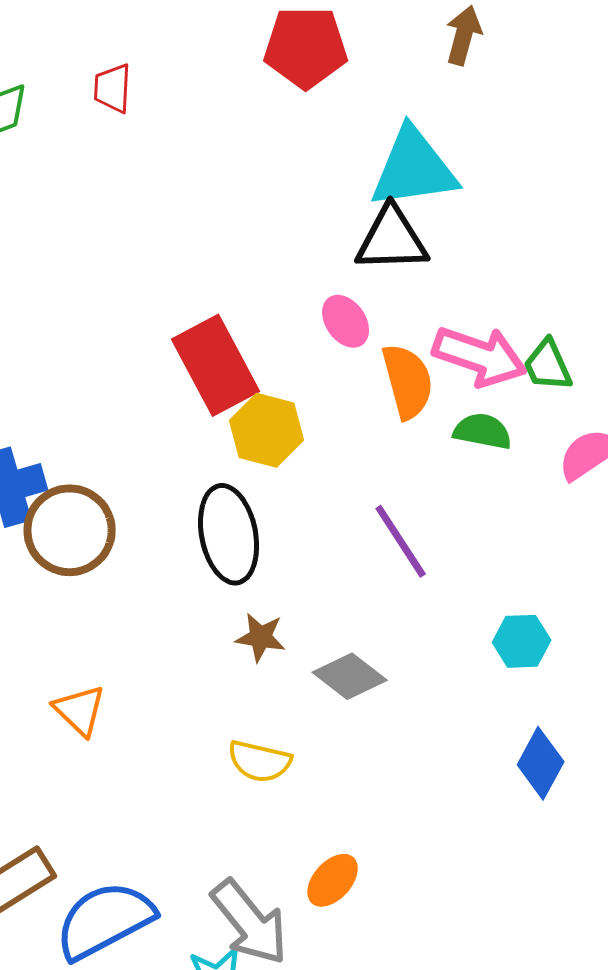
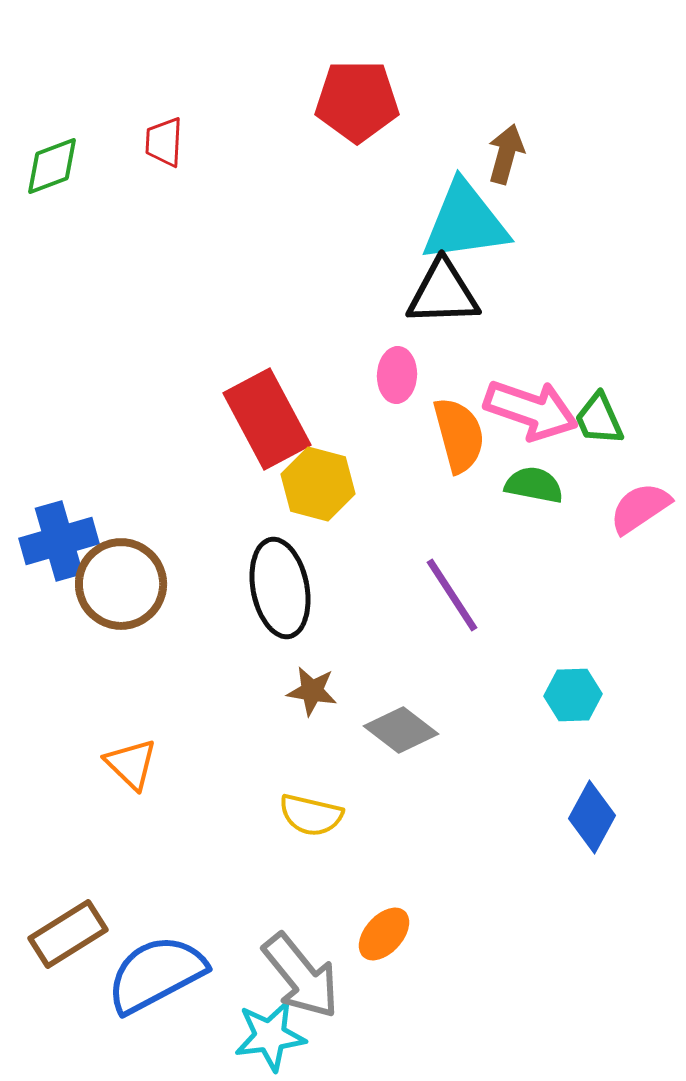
brown arrow: (464, 35) -> (506, 154), moved
pink ellipse: (346, 321) -> (397, 375), turned 38

